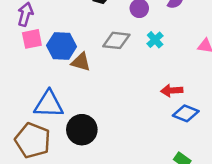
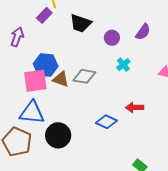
pink square: (32, 39) -> (35, 81), moved, size x1.4
gray diamond: (116, 40) -> (84, 76), moved
blue diamond: (186, 113) -> (106, 122), moved

